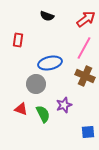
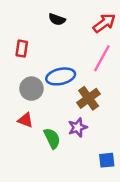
brown cross: (85, 76) -> (89, 98), moved, turned 30
gray circle: (36, 84) -> (31, 89), moved
red triangle: (21, 109) -> (25, 120), moved

